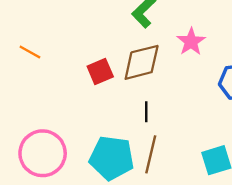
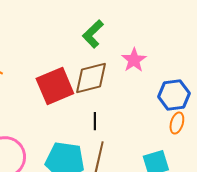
red square: (100, 72) -> (55, 86), size x1.6

